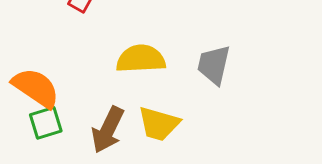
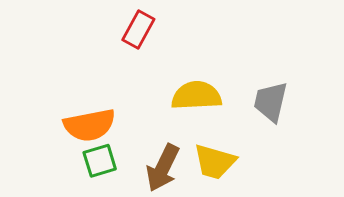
orange semicircle: (36, 88) -> (90, 125), turned 135

